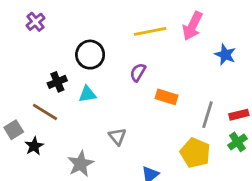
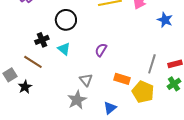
purple semicircle: (138, 72) -> (101, 50), moved
cyan triangle: (87, 94) -> (64, 49), turned 48
orange rectangle: (167, 97) -> (122, 79), moved
gray star: (81, 164) -> (77, 100), moved

